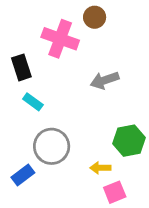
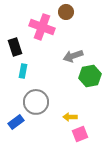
cyan rectangle: (33, 102) -> (23, 71), turned 64
green hexagon: (129, 141) -> (90, 76), moved

